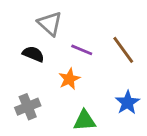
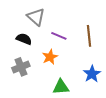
brown line: (123, 50) -> (89, 36), turned 30
gray cross: (28, 107) -> (21, 67), moved

